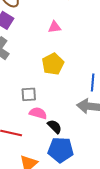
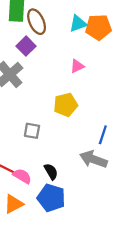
pink triangle: (55, 27) -> (77, 66), turned -32
pink semicircle: (38, 113) -> (22, 176), moved

